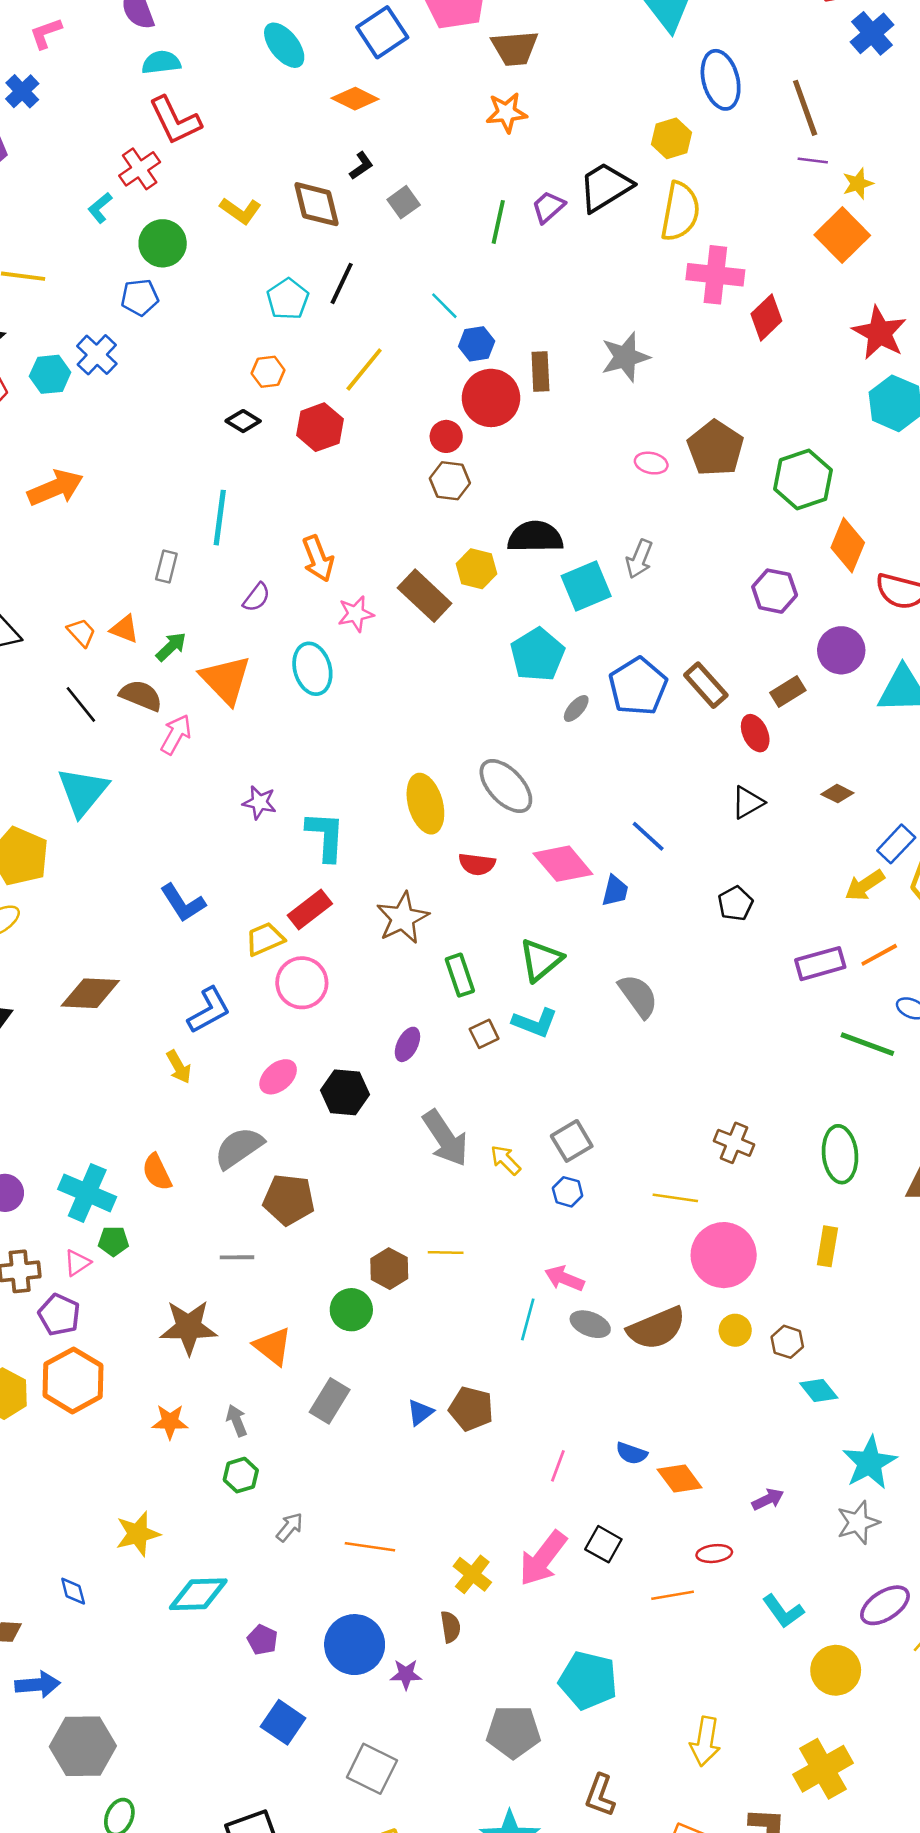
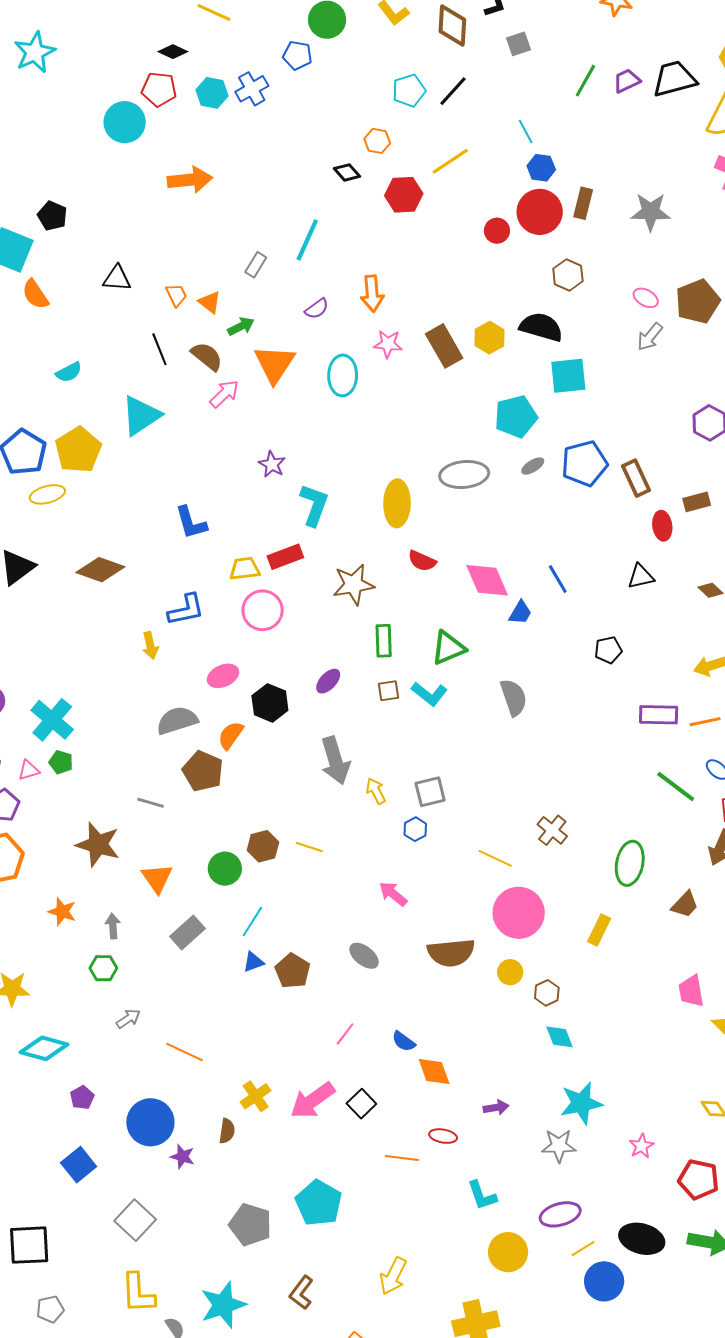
brown hexagon: (450, 481) -> (568, 275), moved
gray arrow: (639, 559) -> (650, 337), moved
gray ellipse: (506, 786) -> (464, 474), moved, turned -69
orange semicircle: (157, 1172) -> (231, 735), moved, turned 44
cyan line: (528, 1319) -> (252, 921), moved
gray ellipse: (590, 1324) -> (364, 956), moved

